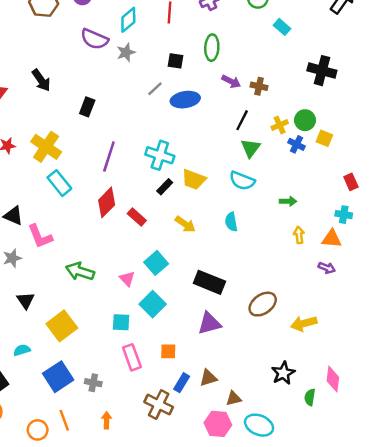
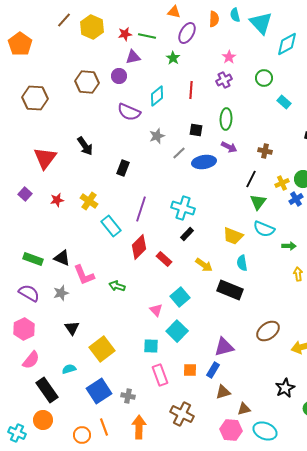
gray star: (126, 52) -> (157, 136), moved
purple arrow: (231, 81) -> (229, 147), moved
blue cross: (297, 144) -> (296, 199), turned 32
yellow cross: (46, 147) -> (89, 201), size x0.7
yellow trapezoid: (194, 179) -> (233, 236), moved
cyan semicircle: (242, 181) -> (264, 229), moved
cyan rectangle: (59, 183) -> (111, 226), moved
green arrow: (80, 271) -> (117, 286), moved, size x0.7
black rectangle: (209, 282) -> (230, 290), moved
blue rectangle: (182, 383) -> (213, 370), moved
orange arrow: (107, 420) -> (139, 427), size x1.6

